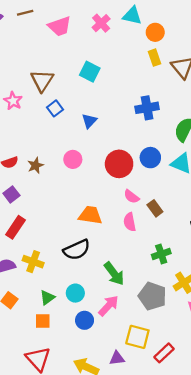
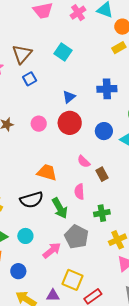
yellow rectangle: (154, 58) -> (119, 48), turned 72
blue triangle: (89, 121) -> (69, 97), moved
red circle: (119, 164) -> (70, 123), moved
pink semicircle: (130, 222) -> (79, 192), moved
green arrow: (114, 274) -> (60, 208), moved
gray pentagon: (152, 296) -> (76, 237), moved
blue circle: (85, 320) -> (18, 271), moved

